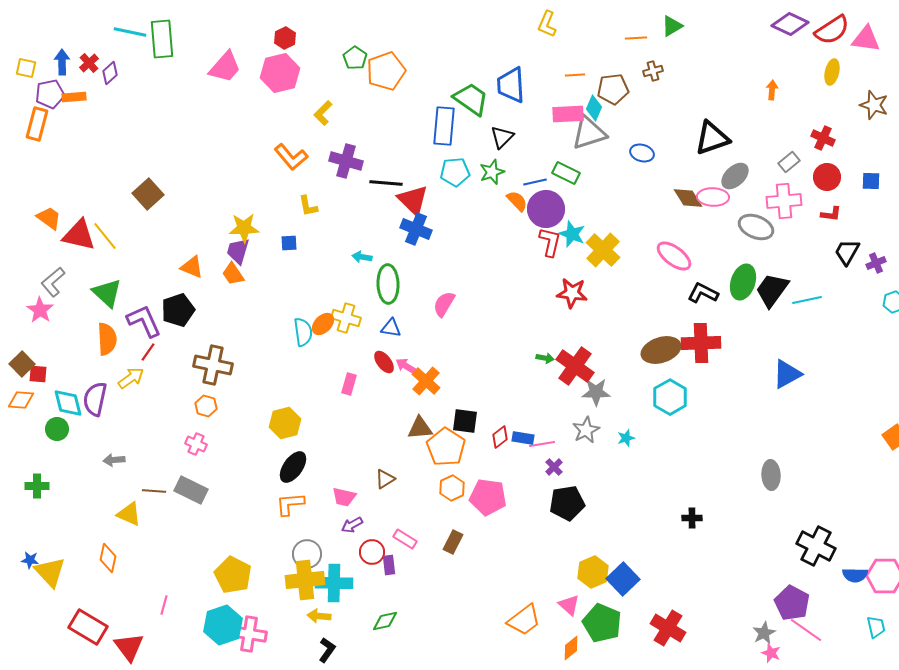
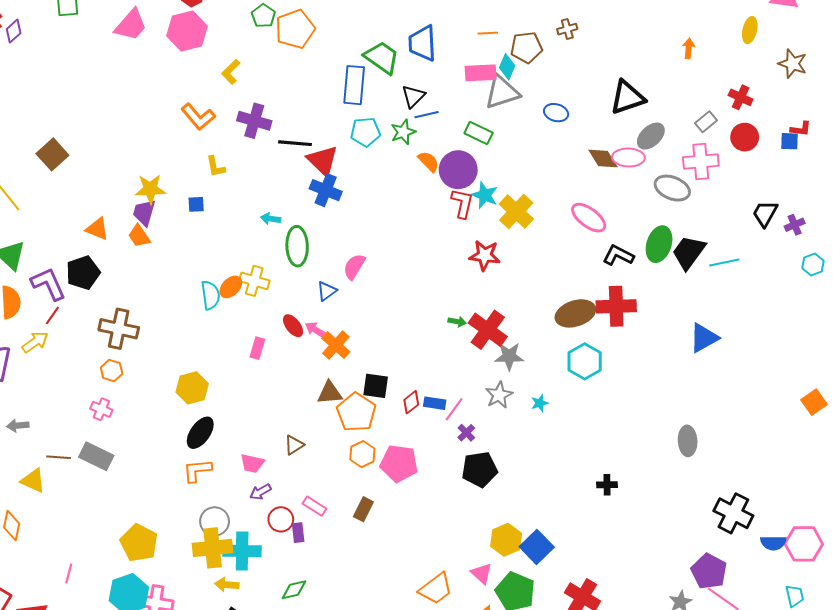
blue line: (535, 182) -> (427, 115), moved
red L-shape: (831, 214) -> (801, 129), moved
blue triangle: (391, 328) -> (327, 291), moved, turned -45
pink line: (542, 444) -> (454, 409), turned -45

